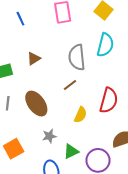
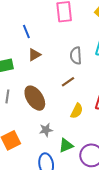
blue line: (20, 19) -> (26, 32), moved
gray semicircle: (77, 57) -> (76, 56), size x0.7

